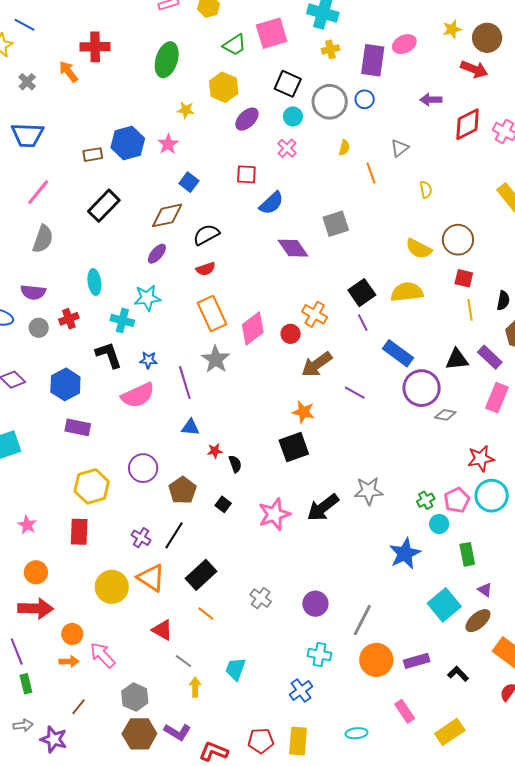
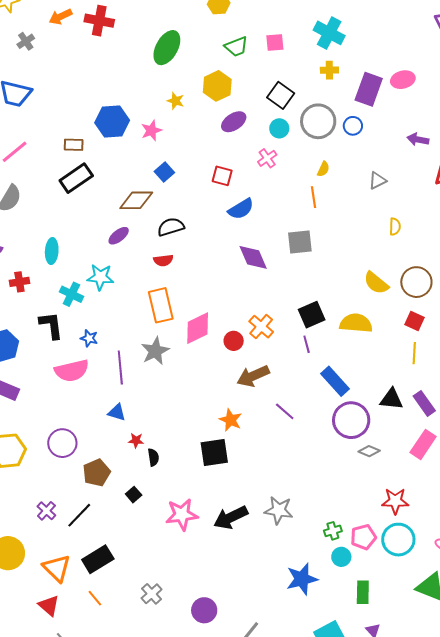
pink square: (272, 33) -> (275, 43), size x0.6
orange arrow: (68, 72) -> (60, 17), moved, turned -90
brown rectangle: (93, 155) -> (74, 145), moved
orange line: (371, 173) -> (313, 197), moved
orange triangle: (151, 578) -> (57, 568), moved

